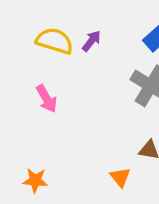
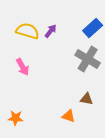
orange triangle: (120, 177) -> (69, 116), turned -32

